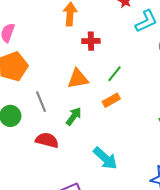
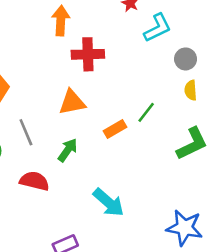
red cross: (91, 41) -> (88, 54), size x1.4
green line: (114, 74) -> (146, 112), moved

